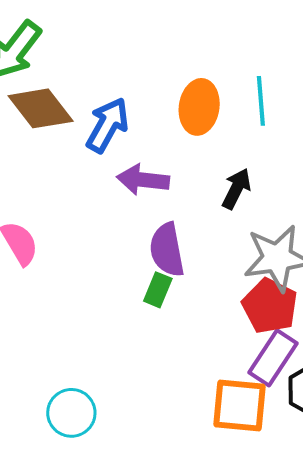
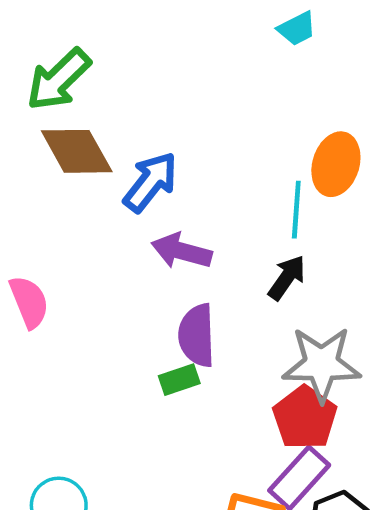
cyan line: (261, 101) -> (296, 210), moved
orange ellipse: (199, 107) -> (336, 164), moved
green rectangle: (158, 290) -> (179, 380), turned 40

